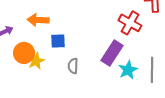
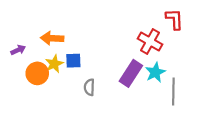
yellow star: (36, 61) -> (54, 64), moved
cyan star: (128, 70) -> (155, 72), moved

